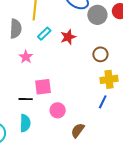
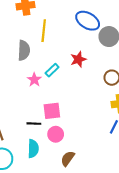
cyan rectangle: (44, 34) -> (52, 70), moved
pink circle: (58, 110) -> (56, 134), moved
brown semicircle: (78, 130) -> (68, 159), moved

